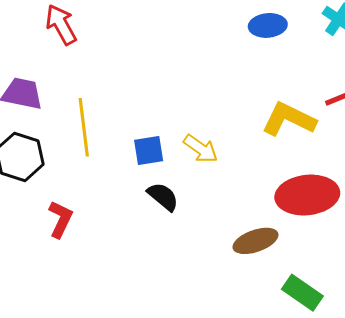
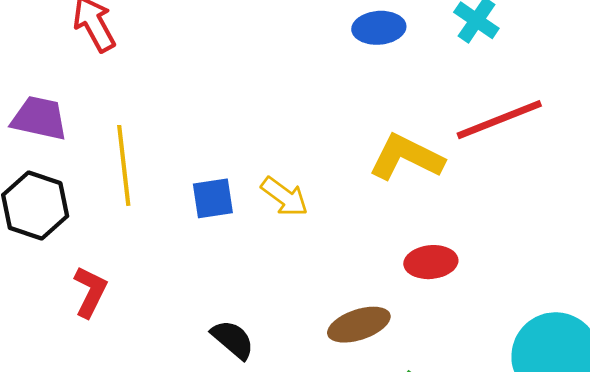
red ellipse: (307, 195) -> (431, 262), size x0.6
black semicircle: (163, 197) -> (233, 339), moved

